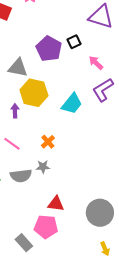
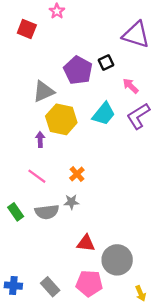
gray triangle: (18, 68) -> (44, 91), turned -35
cyan trapezoid: (72, 104) -> (104, 114), moved
gray circle: (100, 213) -> (117, 260), moved
pink pentagon: (46, 227) -> (89, 283), moved

